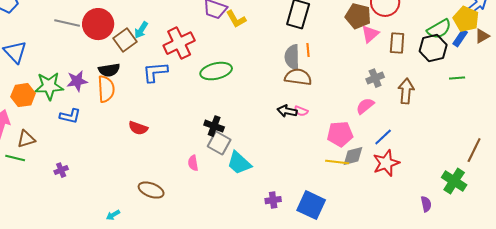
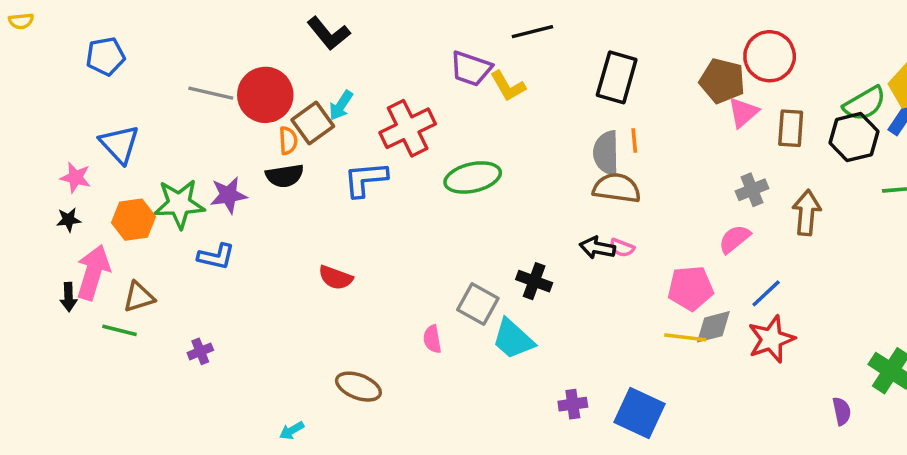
orange semicircle: (106, 89) -> (288, 141), moved, size x0.6
black cross: (214, 126) -> (534, 281), moved

